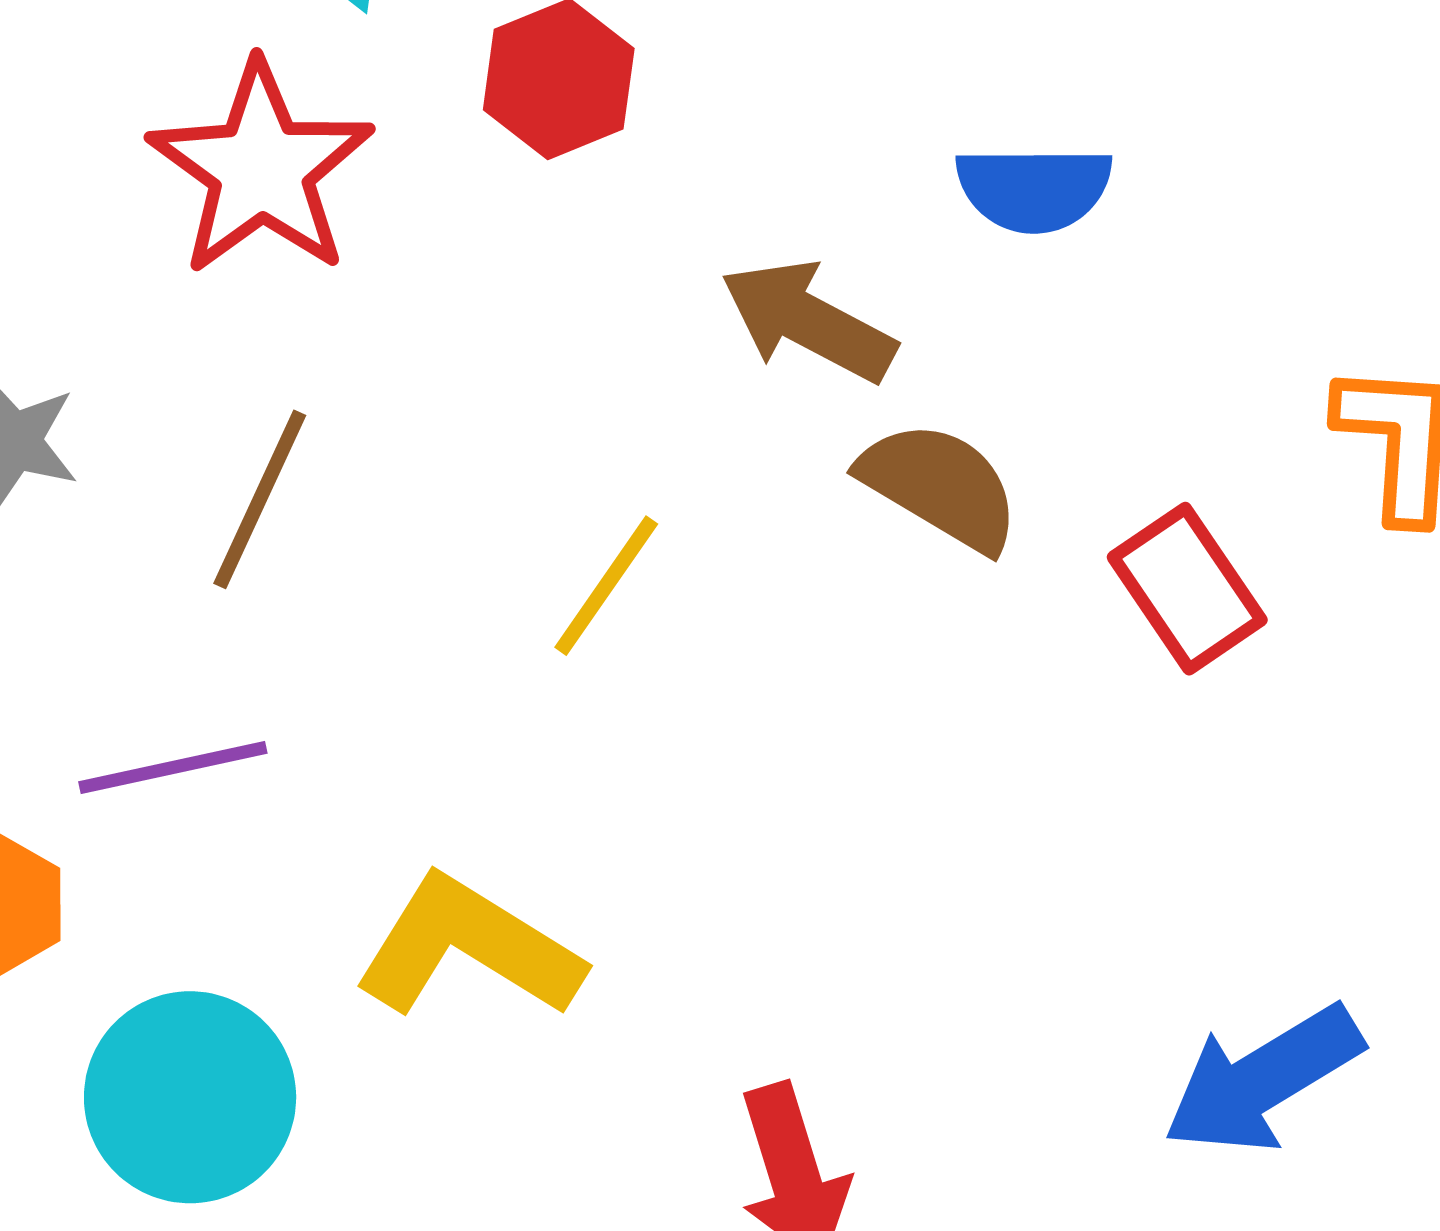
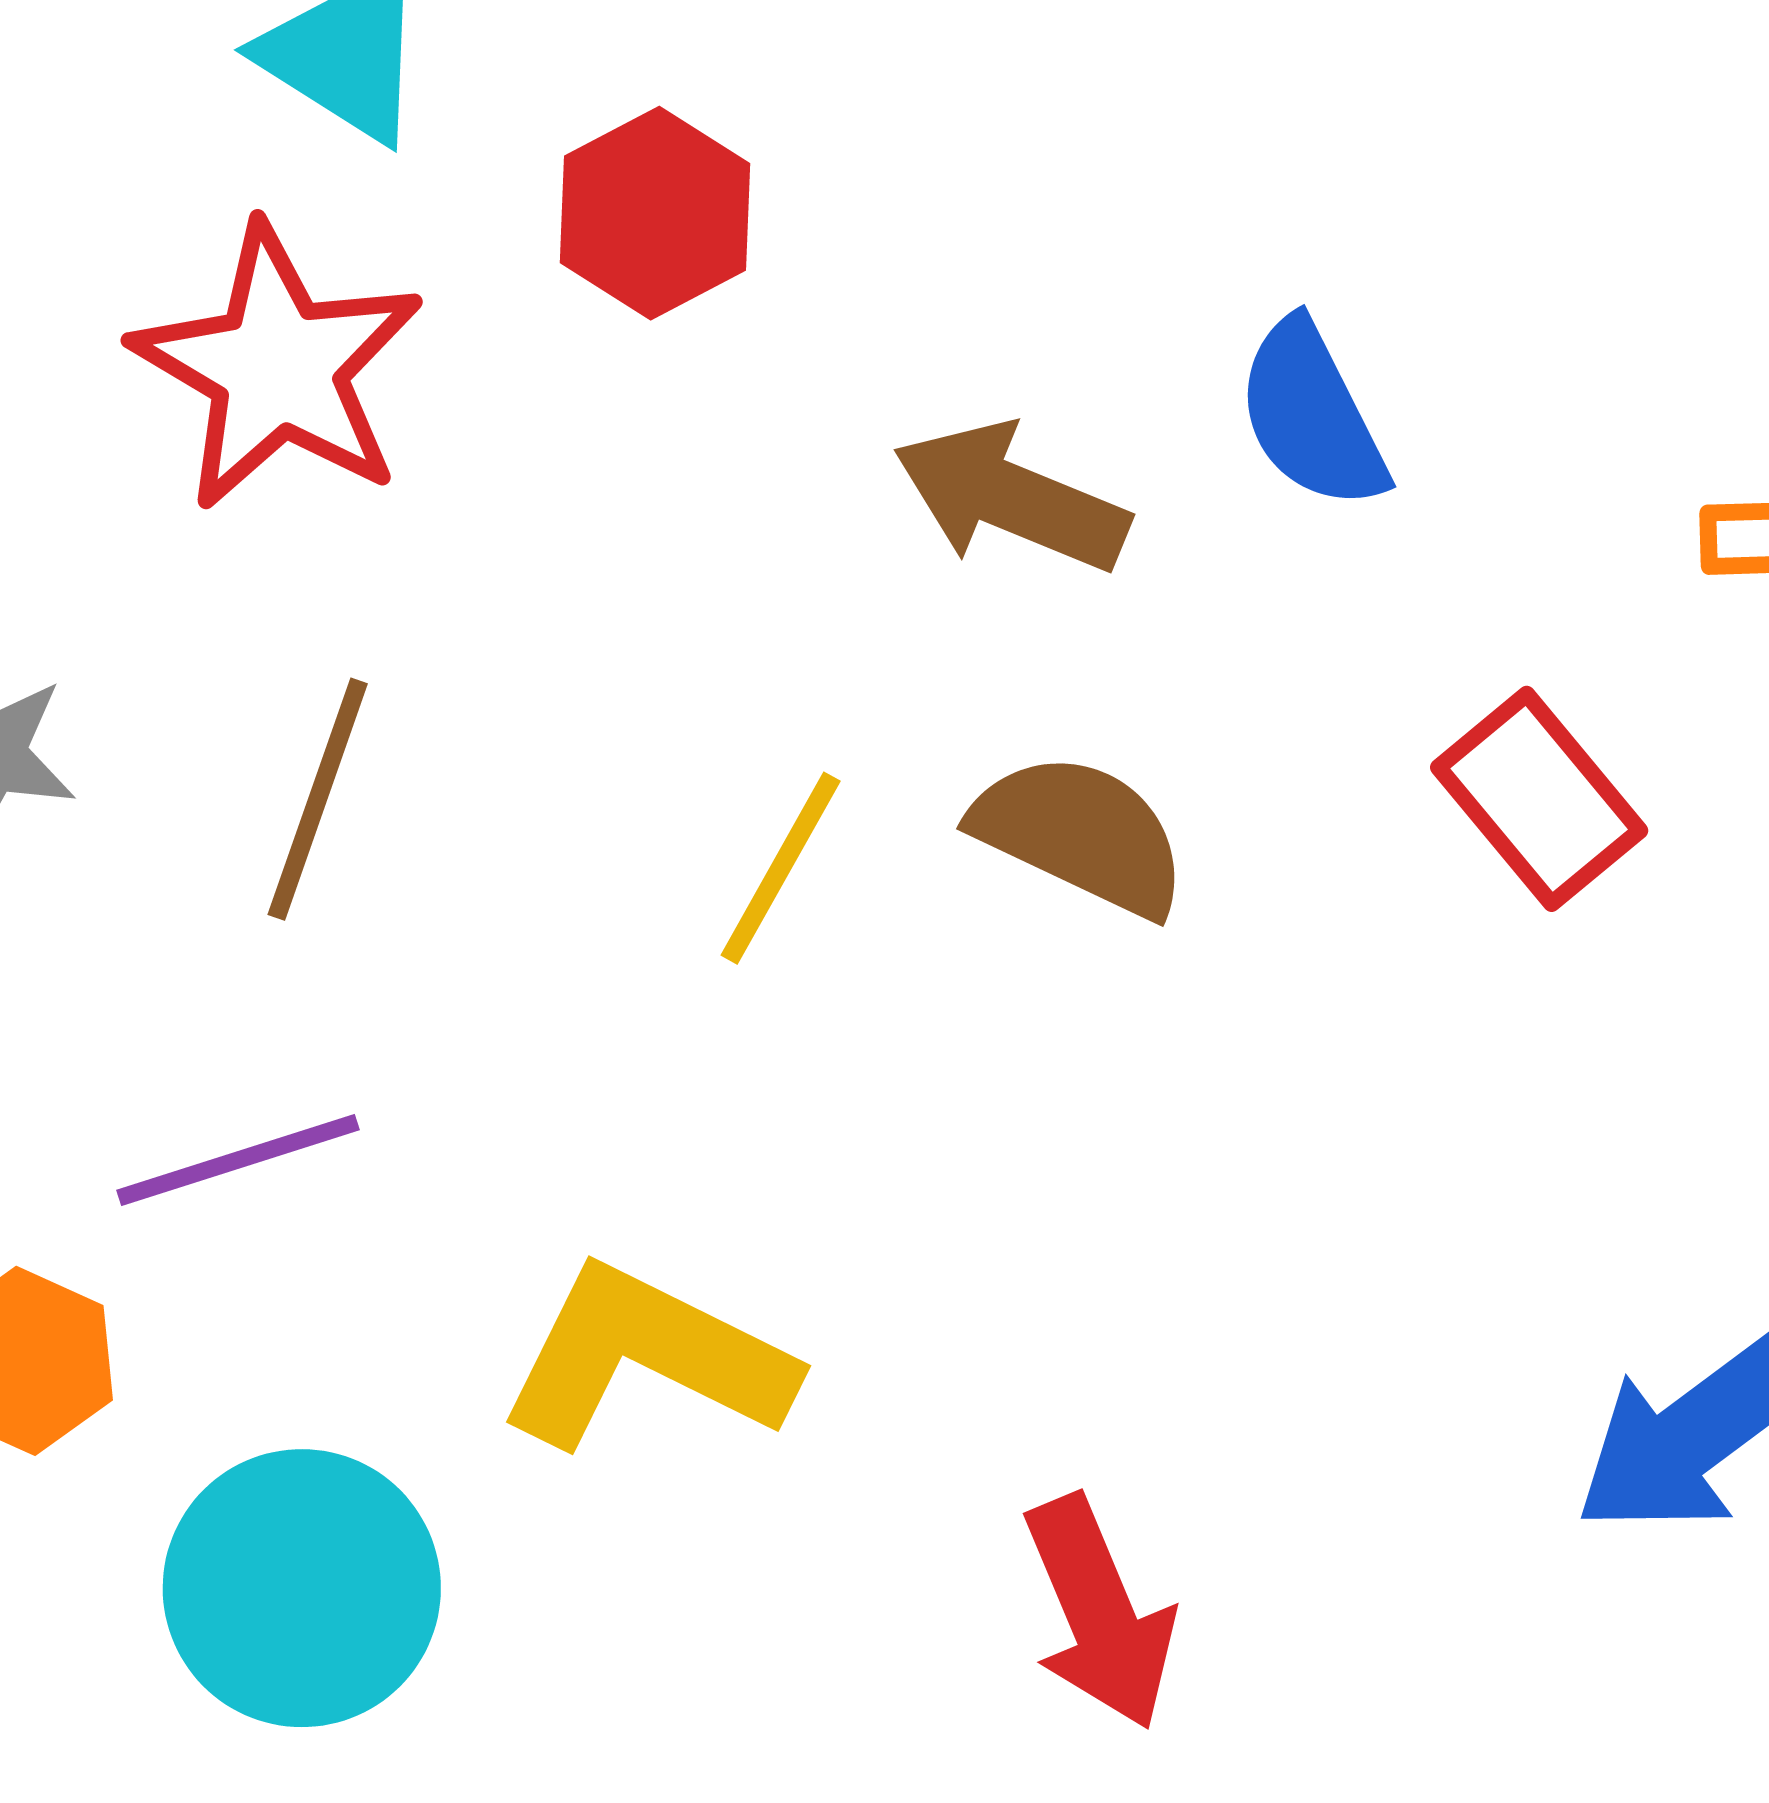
blue semicircle: (1034, 189) -> (1312, 415), moved, turned 69
brown semicircle: (940, 486) -> (1080, 834), moved

